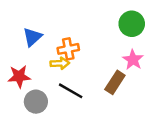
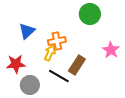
green circle: (132, 24) -> (90, 14), moved
yellow arrow: (60, 63) -> (50, 53), turned -63
brown rectangle: (115, 82) -> (77, 65), moved

